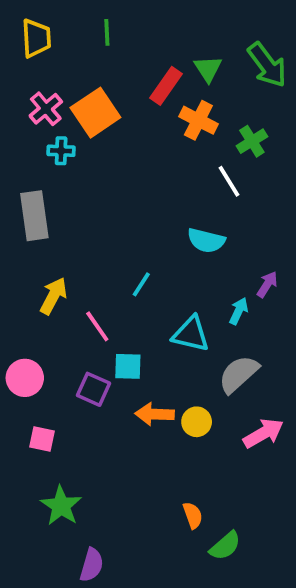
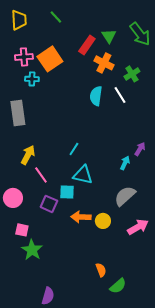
green line: (107, 32) -> (56, 17), turned -40
pink cross: (46, 109) -> (24, 57), turned 36
cyan semicircle: (206, 240) -> (96, 96), moved, turned 84
pink line: (97, 326) -> (41, 175), moved
cyan triangle: (191, 334) -> (83, 175), moved
green star: (61, 506) -> (32, 250), moved

